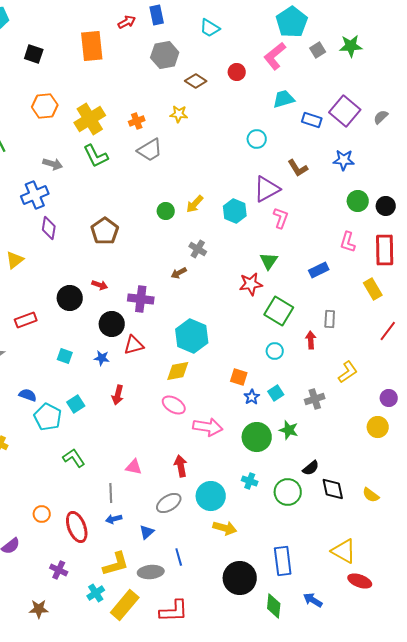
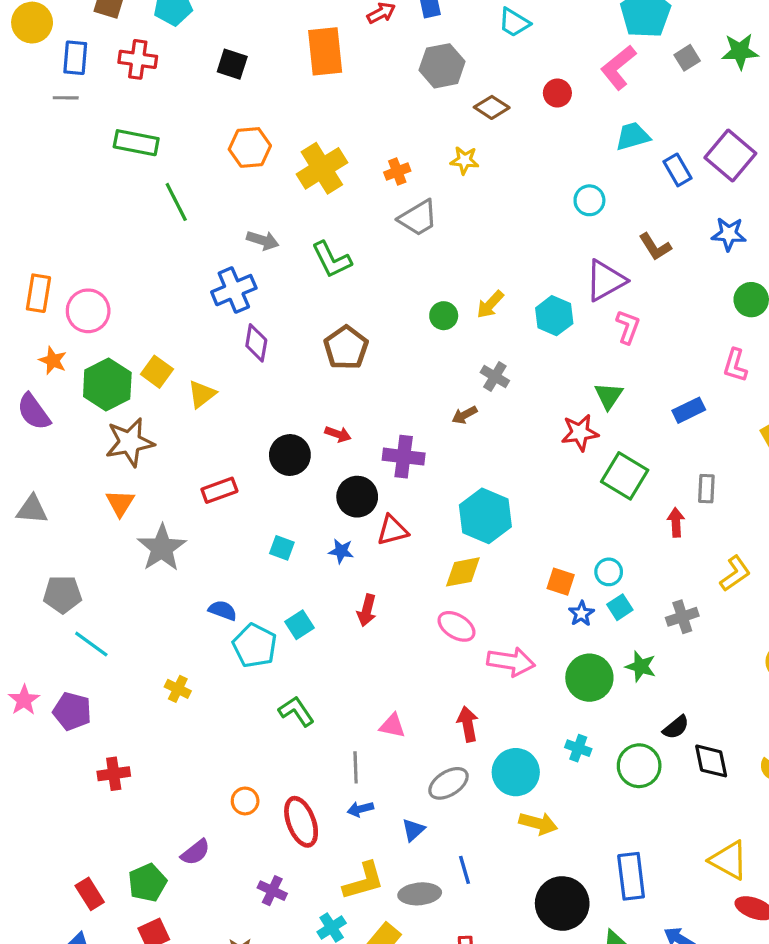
blue rectangle: (312, 120) -> (678, 170), turned 42
green L-shape: (96, 156) -> (332, 260), moved
cyan circle: (275, 351) -> (609, 572), moved

